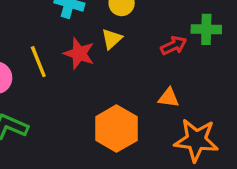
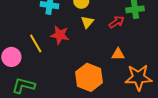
yellow triangle: (112, 39) -> (87, 22), moved

